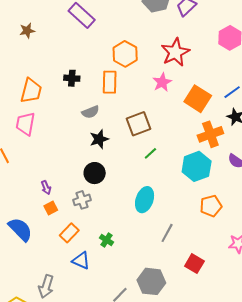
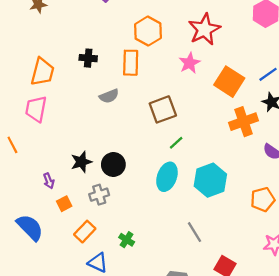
black star: (99, 139) -> (81, 162), moved
cyan hexagon: (197, 166) -> (210, 180), moved
purple arrow: (46, 188) -> (49, 181), moved
cyan ellipse: (145, 200) -> (167, 177), moved
orange pentagon: (211, 206) -> (263, 199), moved
gray line: (167, 233) -> (195, 232), turned -60

